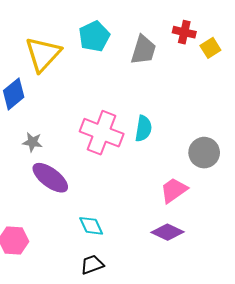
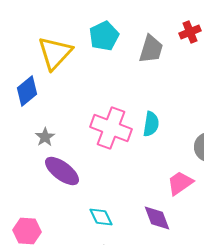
red cross: (184, 32) -> (190, 32), turned -35
gray star: (32, 142) -> (45, 137), turned 30
purple diamond: (168, 232) -> (157, 218), moved, turned 44

